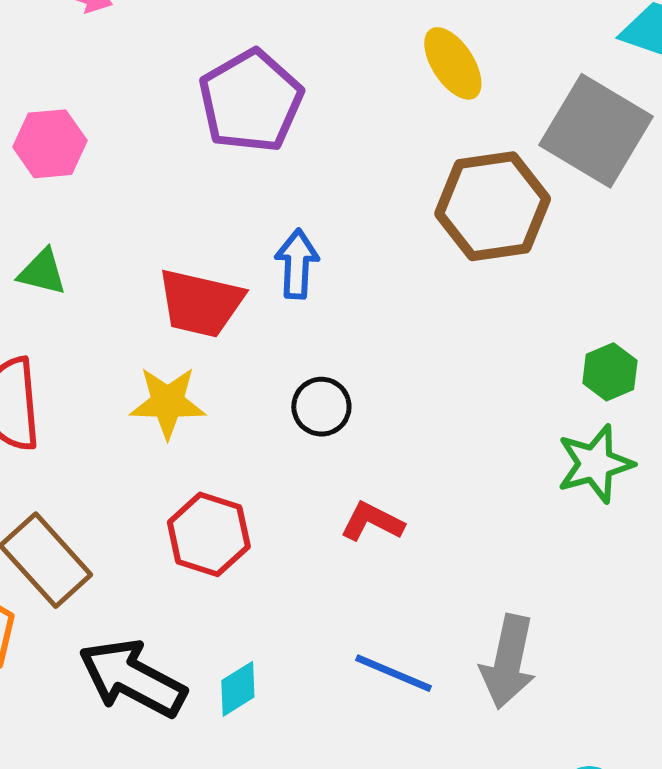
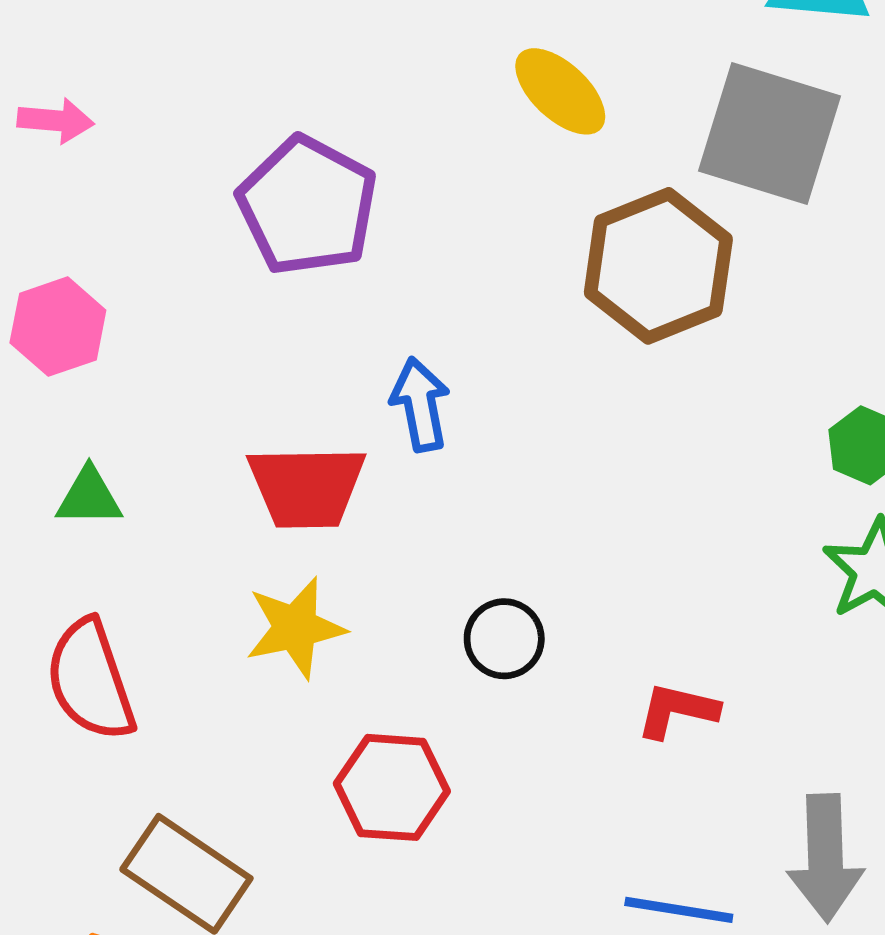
black circle: (321, 407) -> (504, 639), moved
red L-shape: (372, 522) -> (677, 710), moved

